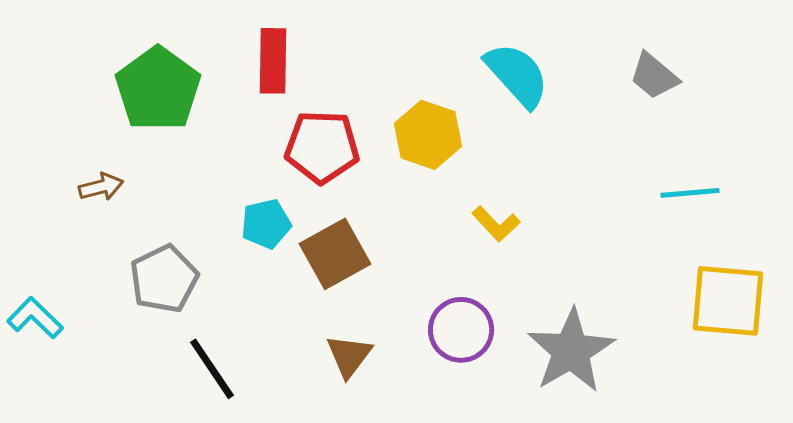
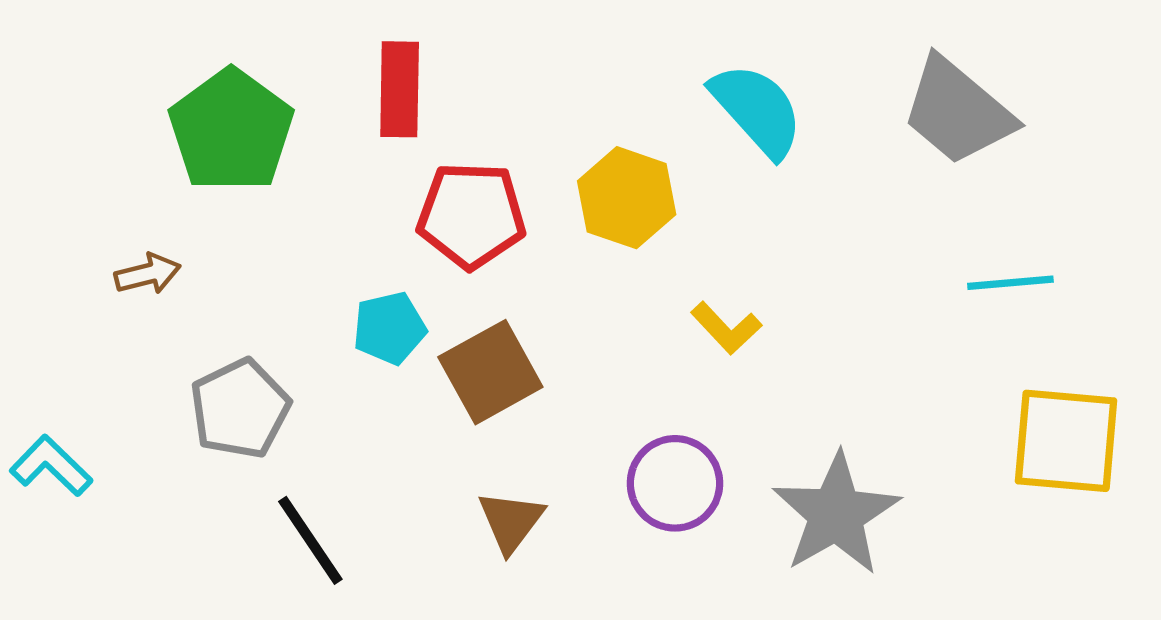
gray trapezoid: (654, 76) -> (958, 111), size x1.6

